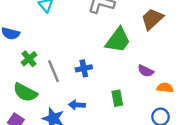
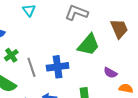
brown trapezoid: (152, 19) -> (119, 29), turned 105
blue cross: (84, 68) -> (58, 67), size x1.5

